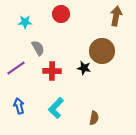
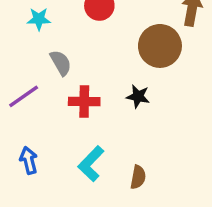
brown circle: (102, 51) -> (160, 46), moved
brown semicircle: (94, 118) -> (138, 177), moved

